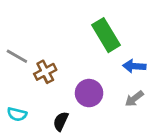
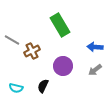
green rectangle: (106, 35) -> (60, 25), moved
cyan semicircle: (17, 114) -> (16, 88), moved

